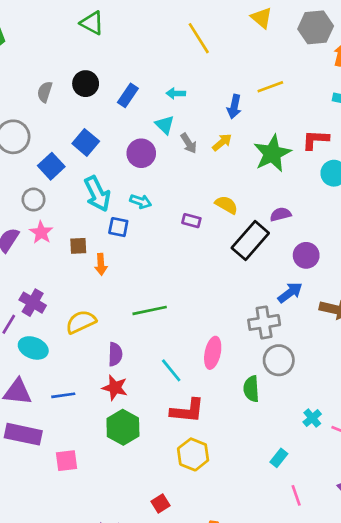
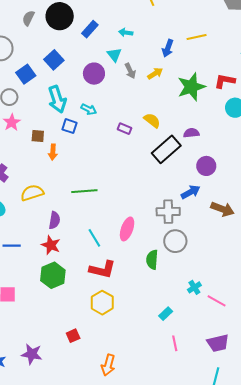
black circle: (86, 84) -> (60, 16), size x1.4

